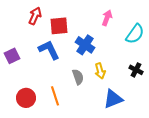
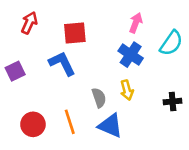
red arrow: (35, 16) -> (29, 23), moved
blue cross: (85, 45) -> (131, 55), moved
black cross: (136, 70) -> (173, 102), moved, turned -32
blue triangle: (113, 99) -> (110, 126), moved, turned 45

